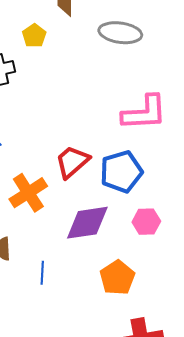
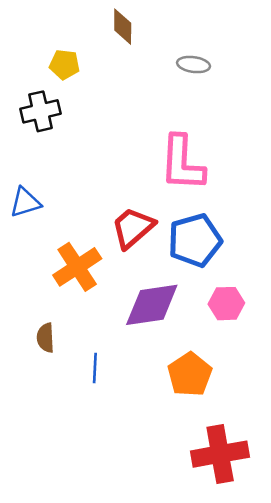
gray ellipse: (120, 33) -> (194, 65), size x0.6
yellow pentagon: (34, 36) -> (65, 65), moved, turned -30
pink L-shape: (144, 113) -> (182, 163), moved, turned 96

